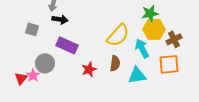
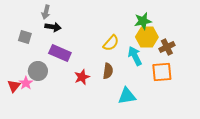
yellow semicircle: (118, 35) -> (111, 43), size x0.7
cyan triangle: (137, 75) -> (127, 96), moved

